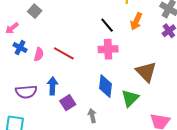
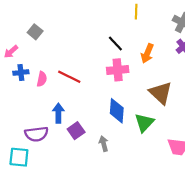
orange arrow: (136, 21) -> (147, 53), moved
blue cross: (20, 48) -> (21, 72), turned -32
purple semicircle: (26, 92) -> (36, 134), moved

